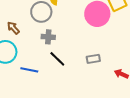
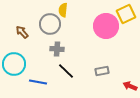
brown arrow: (13, 28) -> (22, 32), moved

